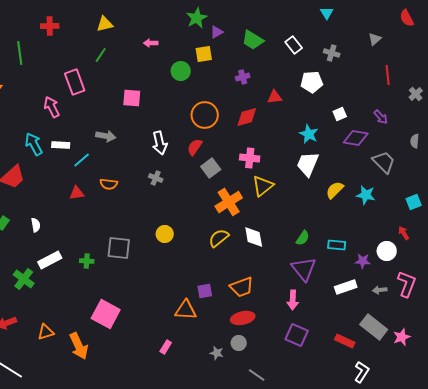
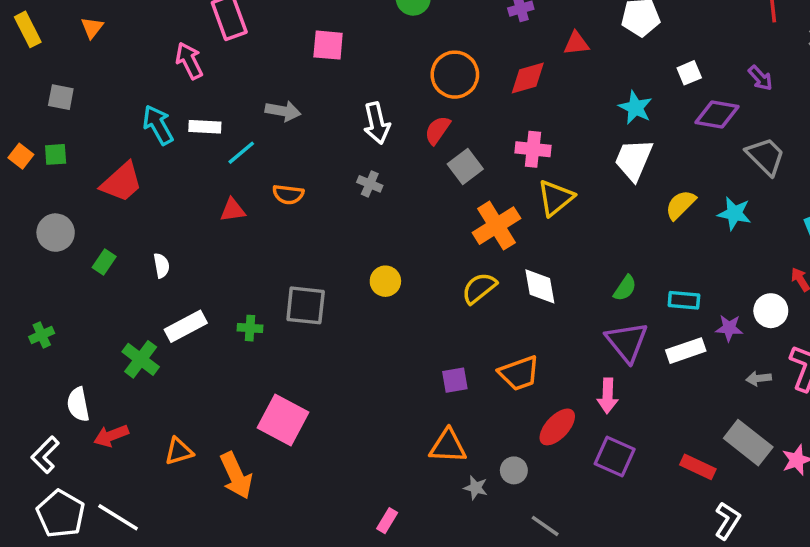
white rectangle: (346, 287) -> (686, 351), moved
orange triangle: (186, 310) -> (448, 446), moved
red ellipse: (243, 318) -> (557, 427), moved, turned -35
pink rectangle: (166, 347) -> (387, 521), moved

